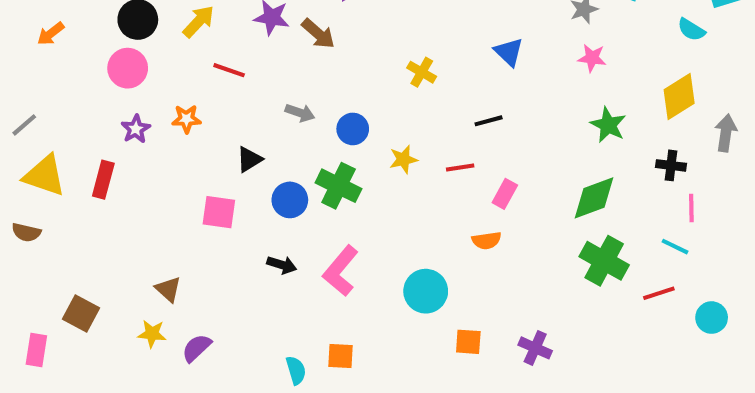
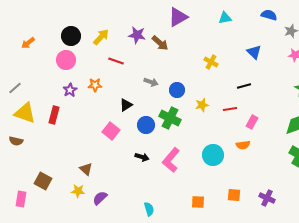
pink square: (219, 212) -> (111, 131), turned 30
cyan circle: (426, 291) -> (213, 155), moved
orange square: (341, 356) -> (198, 202), moved

